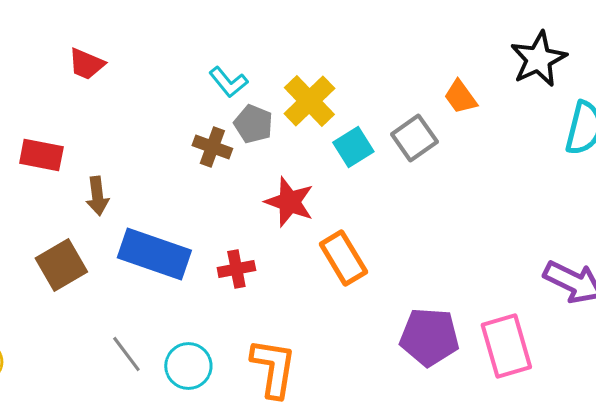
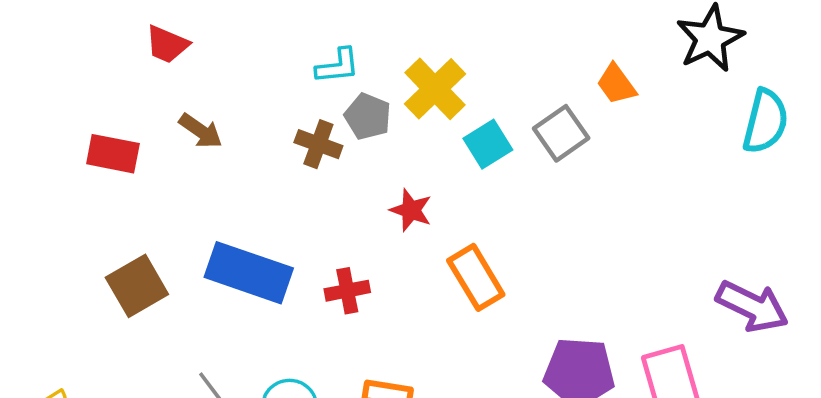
cyan L-shape: (228, 82) -> (338, 66), turned -57
brown arrow: (97, 196) -> (201, 131), moved, turned -48
red star: (289, 202) -> (411, 210), size x0.7

